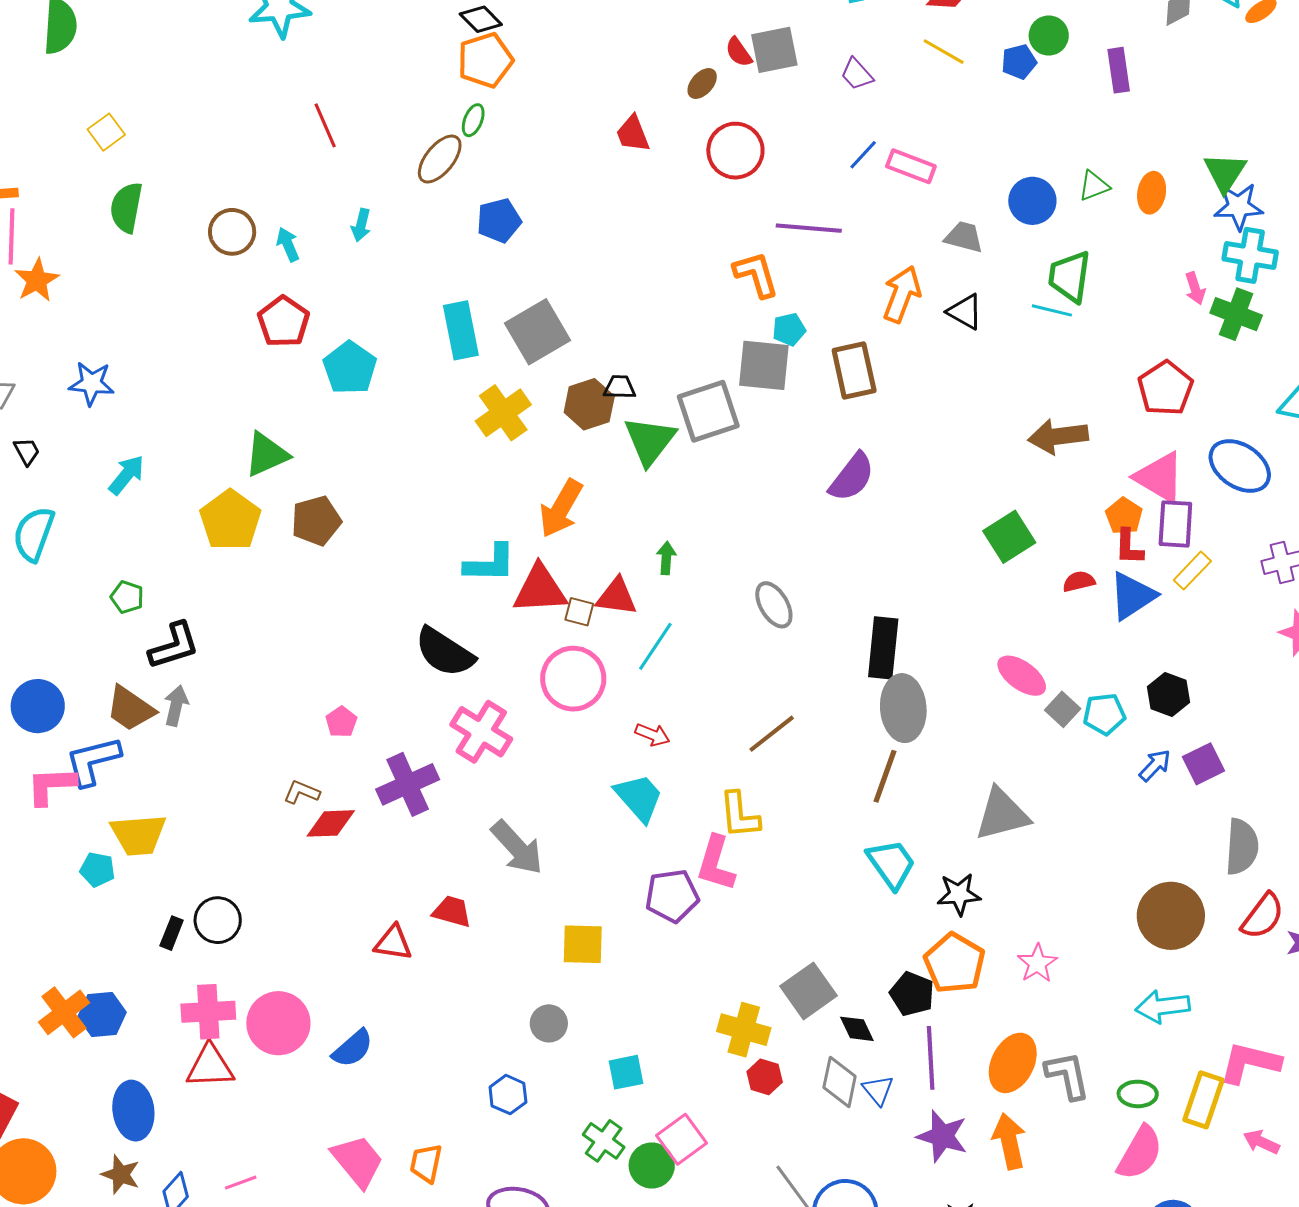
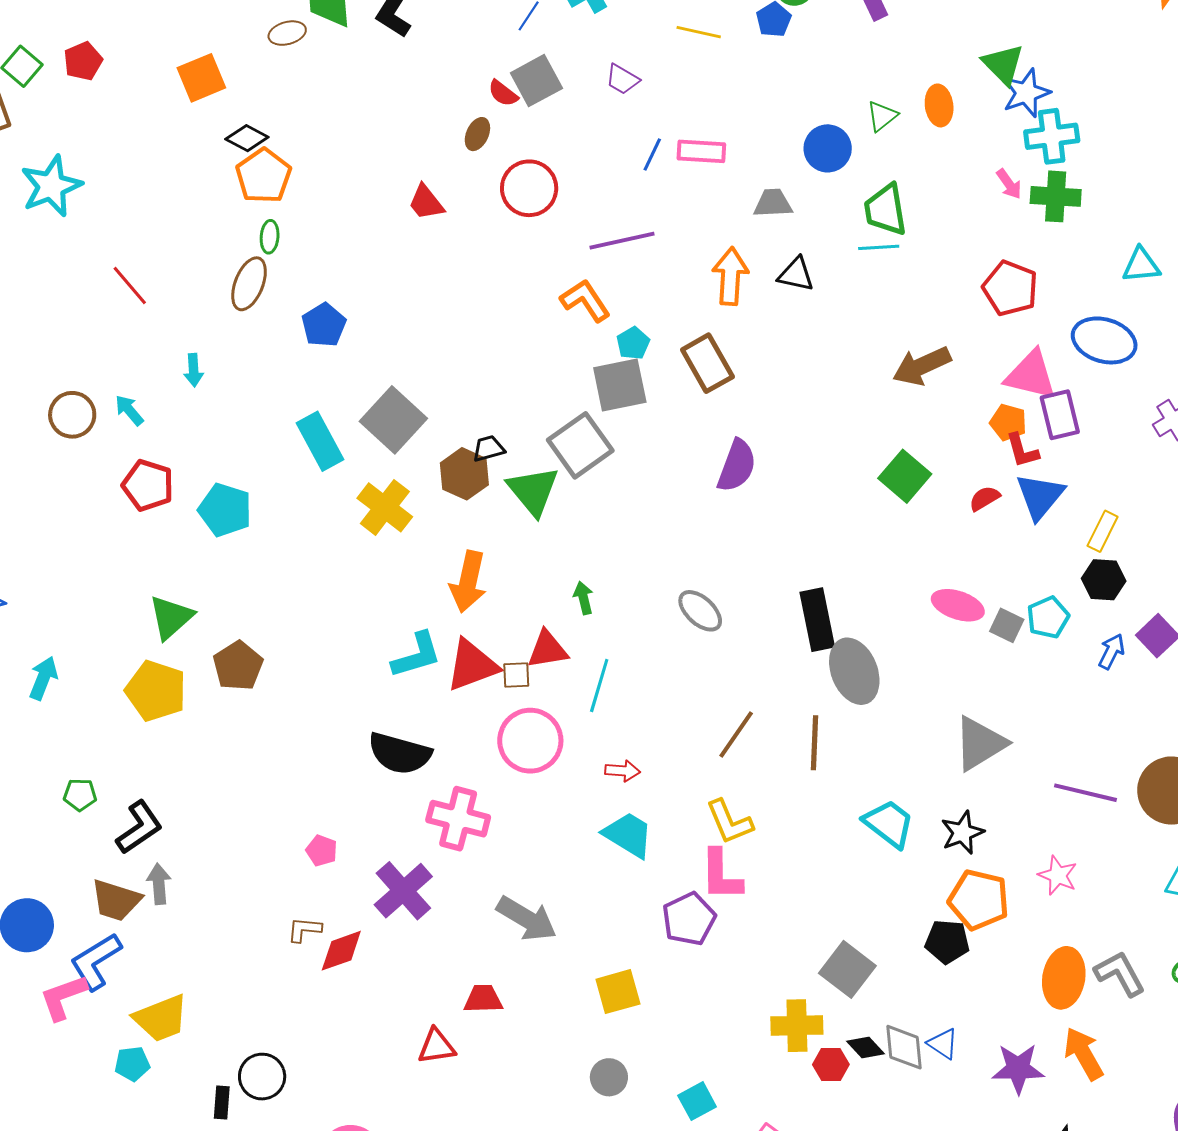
yellow rectangle: (1192, 571) -> (1103, 531), moved
brown line: (885, 776) -> (815, 743), moved
black diamond: (857, 1029) -> (866, 1048), moved
purple line: (931, 1058) -> (1085, 793), moved, turned -56

